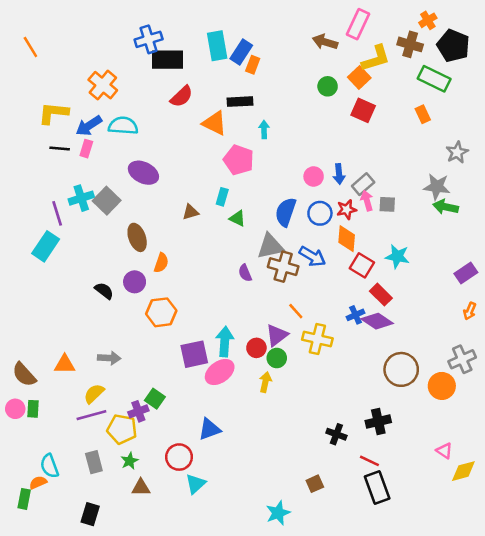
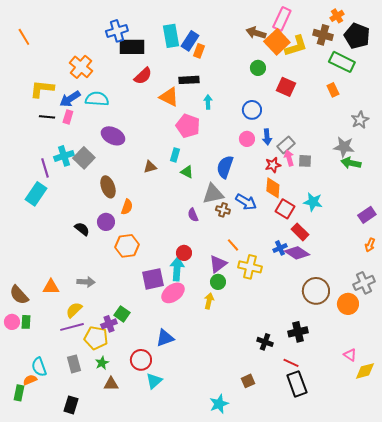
orange square: (359, 77) -> (277, 42), moved, size x1.4
blue circle: (320, 213) -> (252, 110), moved
brown cross: (283, 267) -> (223, 210), size x0.6
red circle: (256, 348) -> (184, 253), moved

